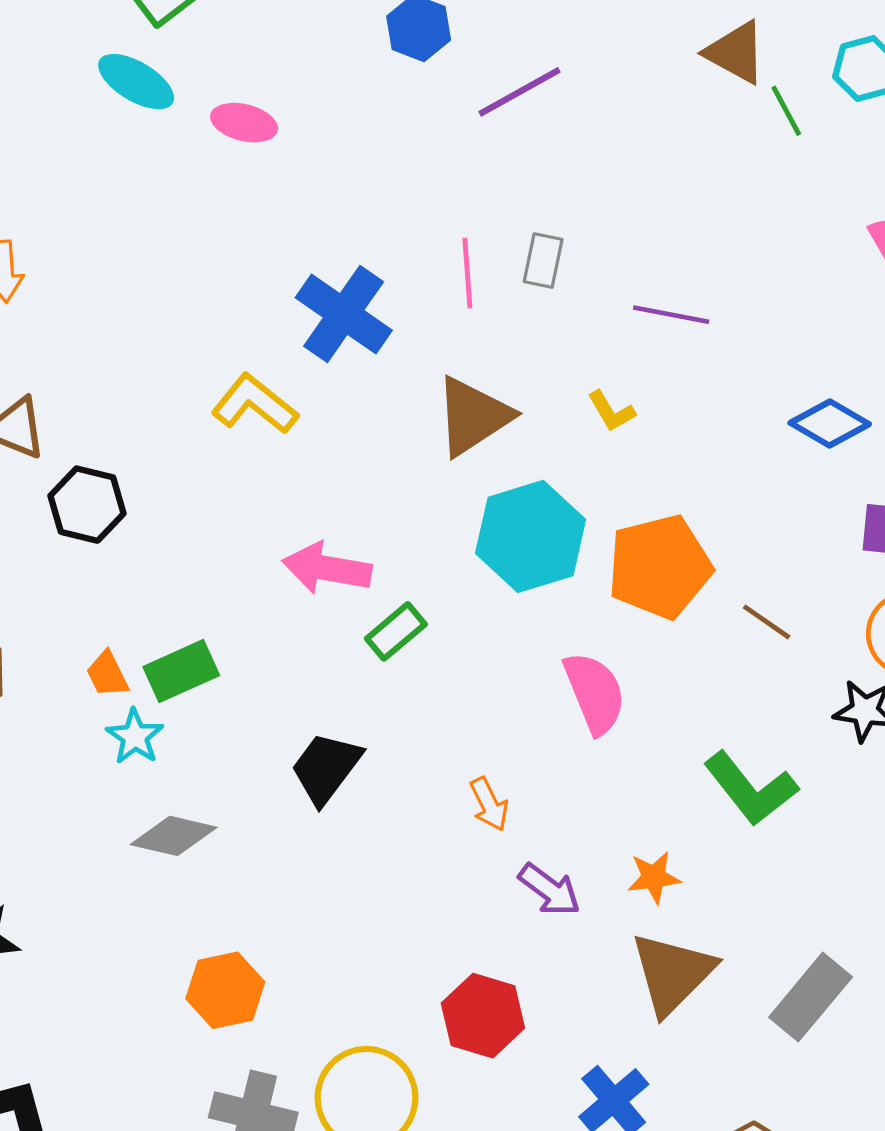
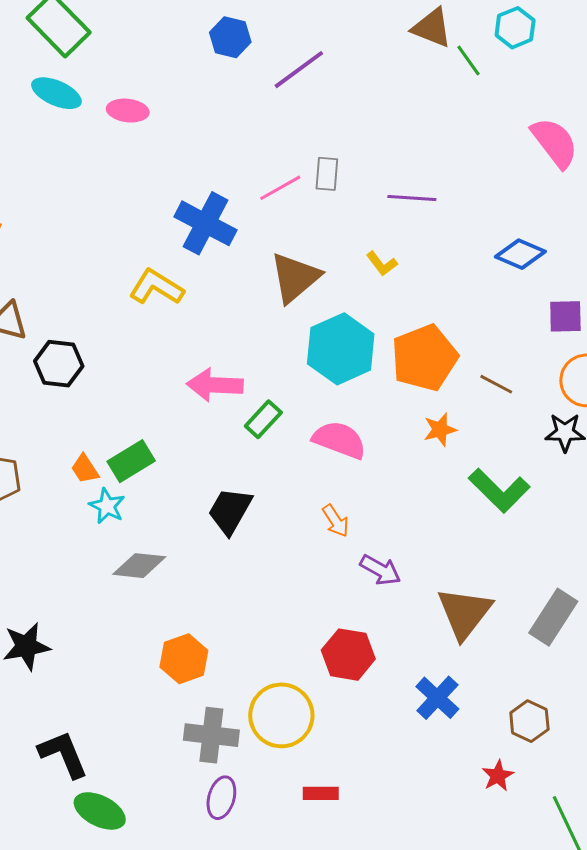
pink line: (467, 273) -> (280, 188), turned 72
pink semicircle: (595, 693) -> (339, 440), moved, turned -40
orange star: (654, 877) -> (440, 430), moved

